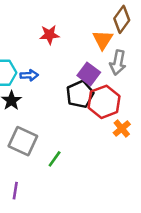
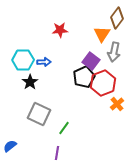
purple line: (15, 191) -> (57, 153), moved

